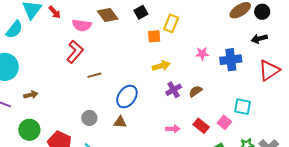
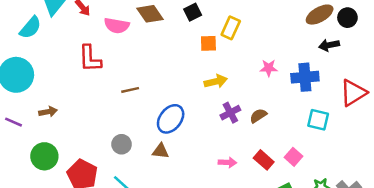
black arrow: (259, 39) -> (329, 45), moved
red L-shape: (75, 52) -> (90, 59), moved, turned 135
cyan square: (243, 107) -> (318, 120), moved

